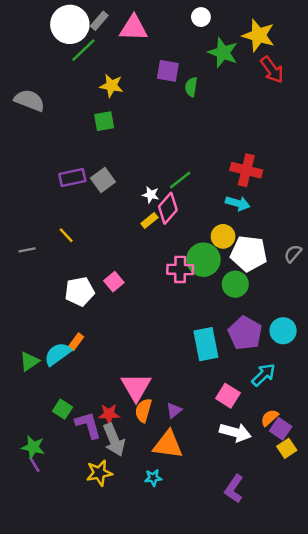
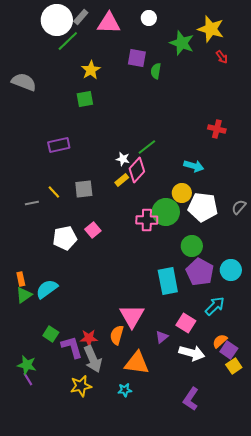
white circle: (201, 17) -> (149, 18), moved
red arrow: (272, 70) -> (222, 57), size x0.6
yellow star: (112, 86) -> (91, 70), turned 30
red cross: (246, 170) -> (217, 129), moved, size x0.7
gray square: (103, 180) -> (84, 189), moved, turned 30
gray line: (27, 250) -> (32, 203), moved
green circle: (235, 284) -> (192, 246), moved
orange rectangle: (76, 342) -> (21, 279), moved, turned -48
pink triangle: (136, 387) -> (132, 316), moved
purple triangle: (174, 410) -> (162, 337), moved

